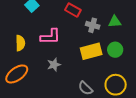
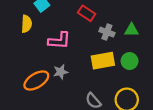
yellow semicircle: (20, 43) -> (27, 24), moved
orange ellipse: (17, 74) -> (36, 81), moved

